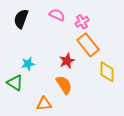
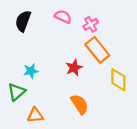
green triangle: (15, 83) -> (16, 92), turned 48
orange semicircle: (64, 85) -> (80, 104), moved
orange triangle: (44, 104) -> (35, 115), moved

